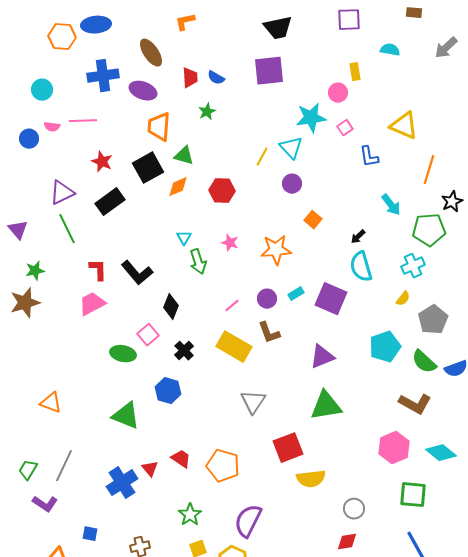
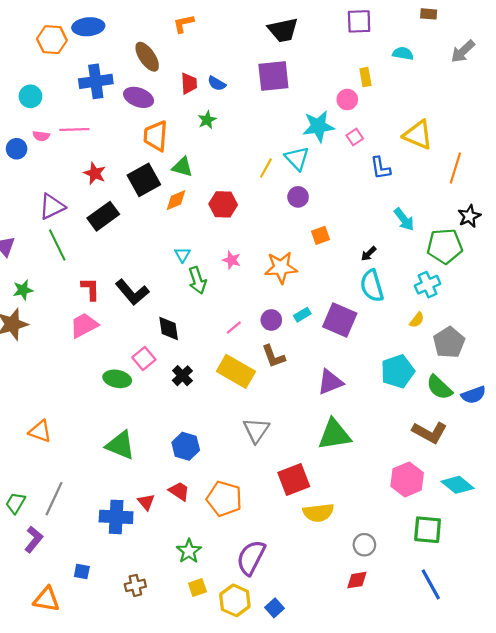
orange line: (429, 170) -> (455, 168), moved
orange square: (313, 220) -> (321, 235), turned 30
black diamond: (171, 307) -> (169, 329), turned -30
blue hexagon: (168, 391) -> (186, 446), moved
blue cross: (122, 483) -> (116, 517), turned 36
purple L-shape: (45, 504) -> (34, 539), turned -85

